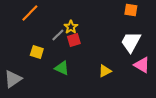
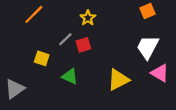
orange square: (131, 10) -> (148, 11), turned -32
yellow star: (71, 27) -> (88, 18), moved
yellow triangle: (105, 71) -> (118, 80), size x1.5

